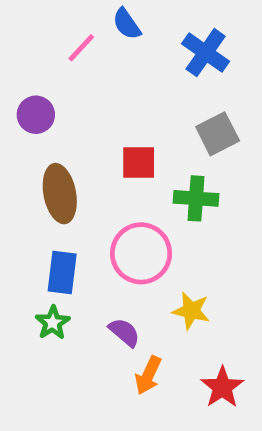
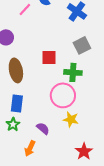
pink circle: (141, 253) -> (63, 95), moved
orange arrow: (148, 375) -> (30, 148), moved

